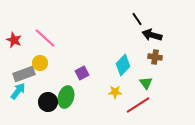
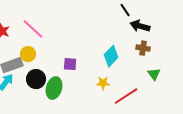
purple square: (82, 73) -> (70, 64), turned 32
green triangle: (146, 83) -> (154, 74), moved
black circle: (48, 102) -> (36, 79), moved

